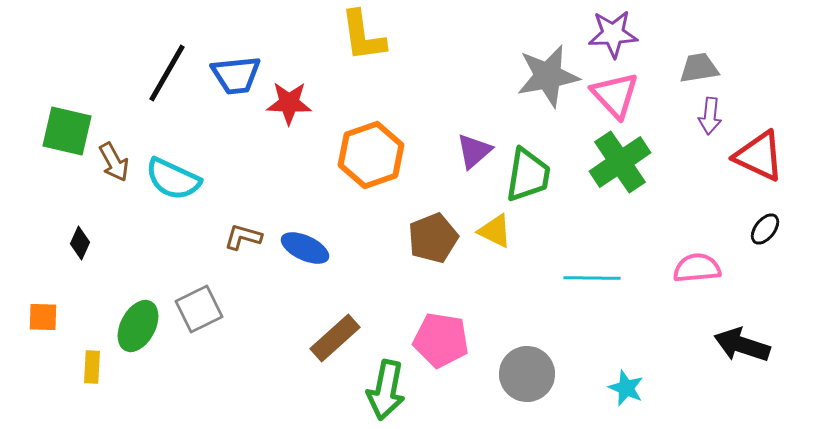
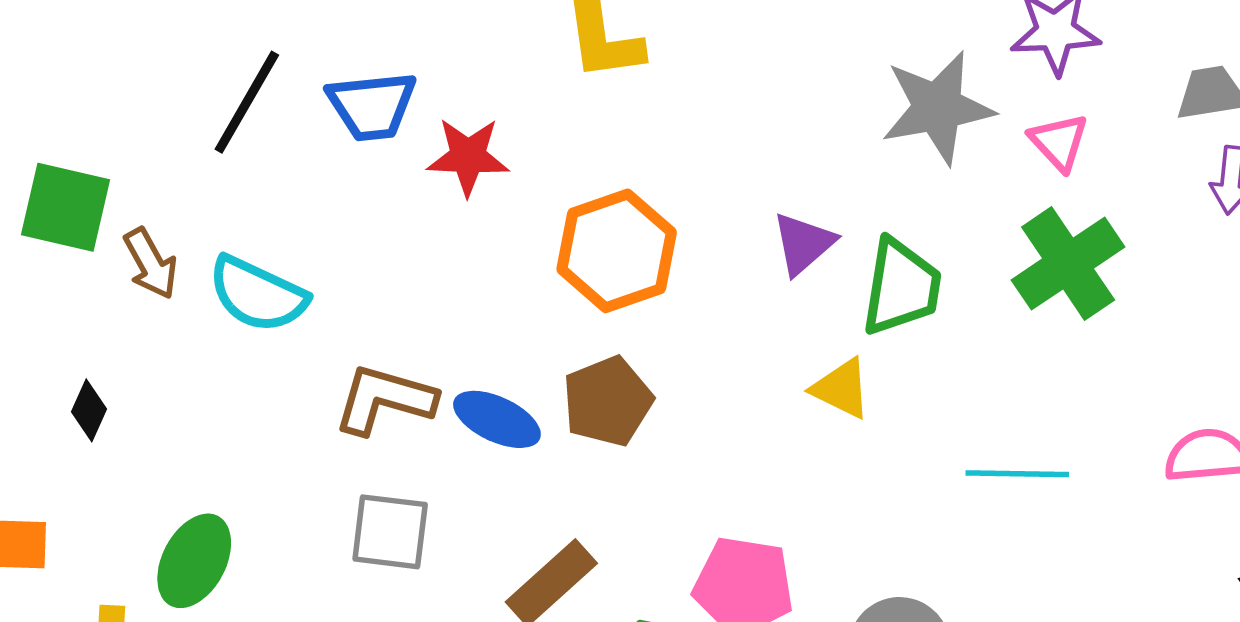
pink triangle: (615, 95) -> (1059, 142), size x0.7
brown L-shape: (243, 237) -> (385, 399), size x1.5
brown pentagon: (433, 238) -> (608, 401), moved
gray square: (199, 309) -> (390, 532), moved, turned 33

